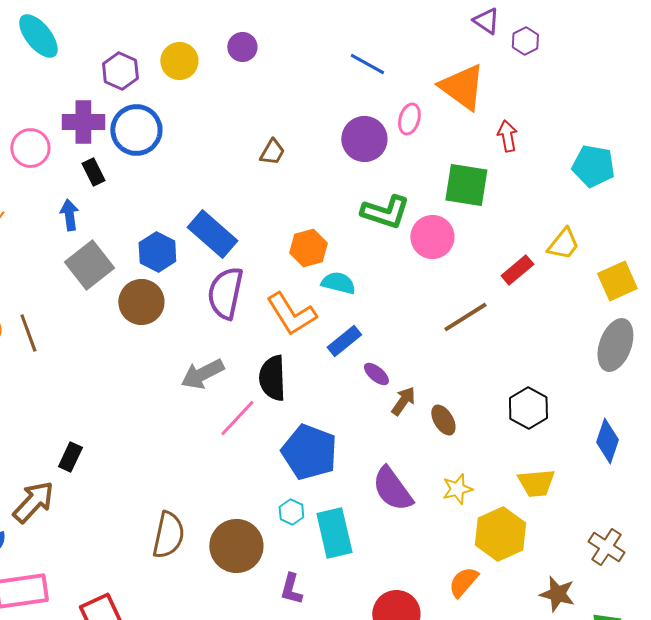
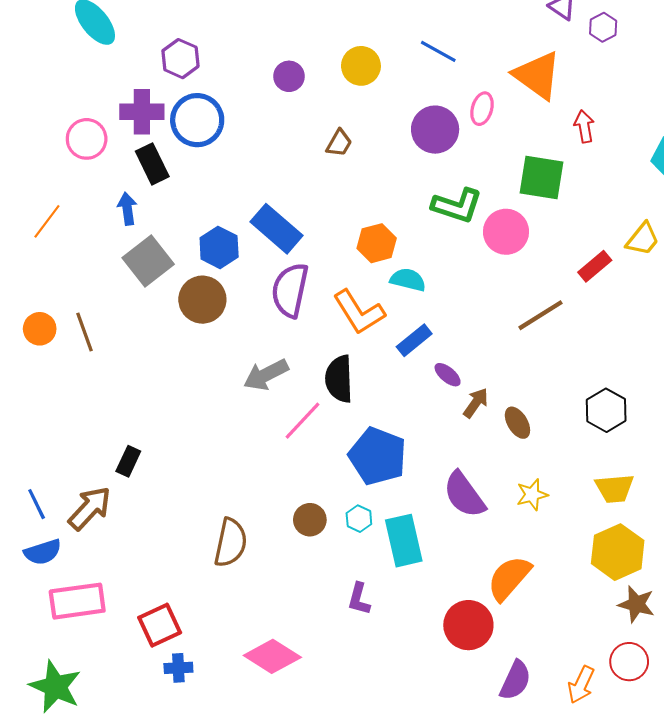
purple circle: (242, 47) -> (289, 76), moved
yellow circle: (179, 61) -> (361, 66), moved
black rectangle: (93, 172) -> (152, 164), size x1.4
yellow hexagon: (500, 534) -> (618, 552), moved
brown circle: (236, 546) -> (310, 520), moved, size x0.6
orange semicircle: (463, 582) -> (509, 578), moved, size x1.4

